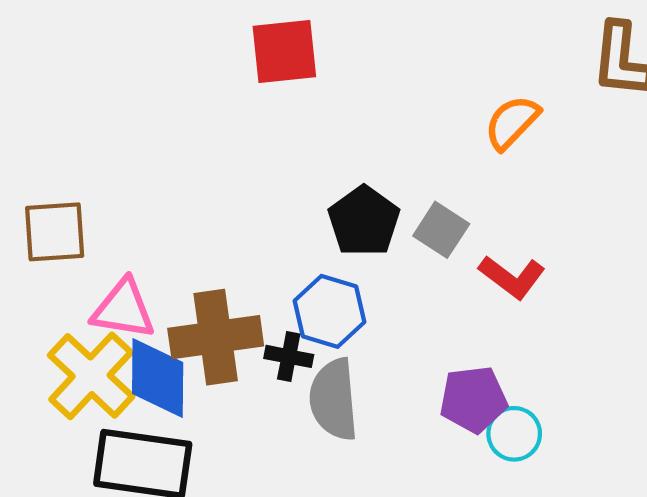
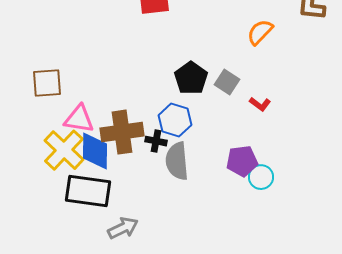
red L-shape: (512, 277) -> (260, 104), size x0.7

